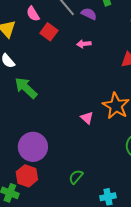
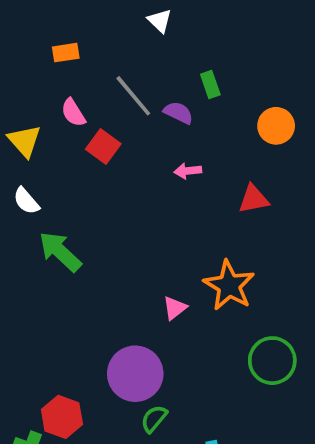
pink arrow: (84, 44) -> (188, 171), moved
pink triangle: (87, 118) -> (175, 308), turned 40
purple circle: (33, 147) -> (135, 374), moved

